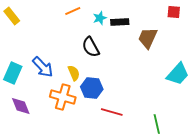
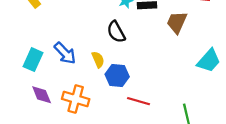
orange cross: (63, 97) -> (76, 99), moved

